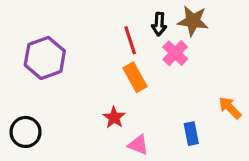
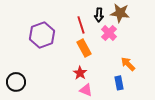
purple hexagon: (45, 58) -> (42, 35), moved
orange arrow: (230, 108) -> (128, 64), moved
red star: (114, 117) -> (80, 73), moved

